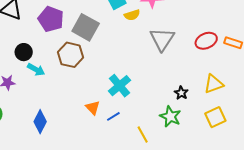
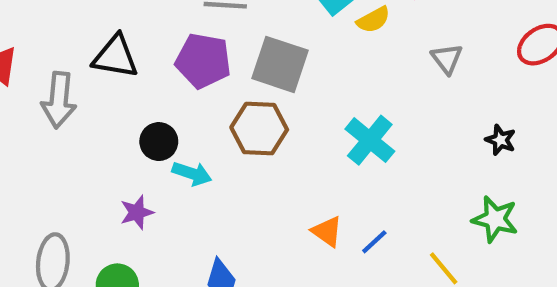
gray triangle: (162, 39) -> (447, 59), size x0.6
cyan cross: (119, 86) -> (370, 140), moved
black star: (181, 93) -> (500, 140), moved

